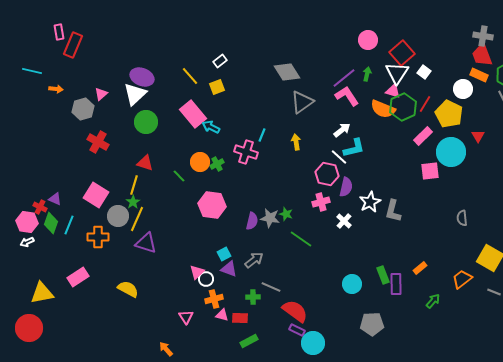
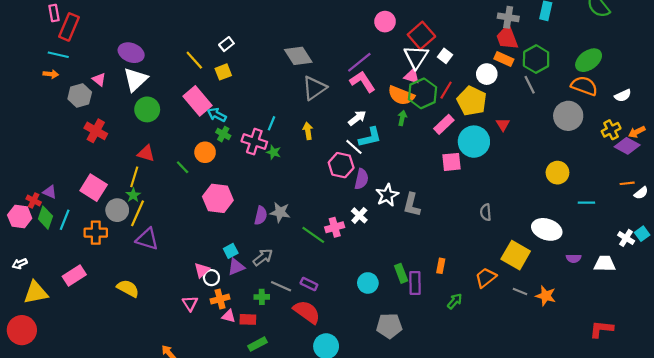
cyan line: (32, 71) -> (58, 55), moved
green arrow: (367, 74) -> (402, 118), moved
purple ellipse: (142, 77) -> (131, 53), moved
pink triangle: (101, 94) -> (99, 79), turned -40
green cross: (217, 164) -> (223, 134), moved, turned -32
pink cross: (321, 202) -> (335, 227), moved
green star: (286, 214) -> (274, 152), moved
white arrow: (27, 242) -> (20, 264), moved
orange rectangle: (420, 268) -> (441, 266), turned -40
purple triangle: (229, 269) -> (236, 267), turned -42
pink triangle: (186, 317) -> (190, 303), moved
purple rectangle: (297, 330) -> (309, 284), moved

